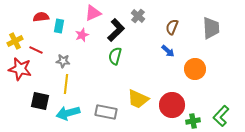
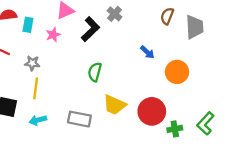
brown semicircle: (172, 27) -> (167, 16), moved
green semicircle: (115, 56) -> (95, 72), moved
cyan arrow: (68, 113) -> (38, 120), size x0.7

